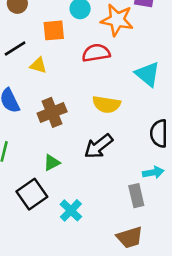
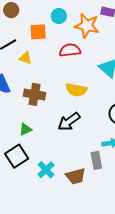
brown cross: (52, 112) -> (34, 94), turned 30
green triangle: (52, 163) -> (25, 129), moved
brown trapezoid: (130, 237) -> (76, 176), moved

